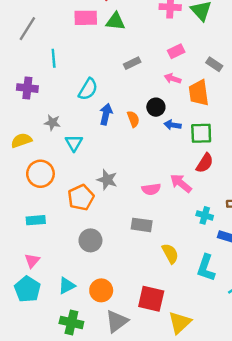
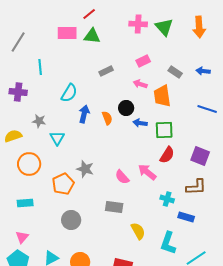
pink semicircle: (151, 189) -> (122, 177), turned 56

